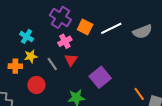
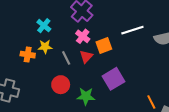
orange square: (85, 27) -> (104, 45), moved, turned 35
pink cross: (65, 41) -> (83, 36), turned -32
red circle: (36, 85) -> (61, 85), moved

